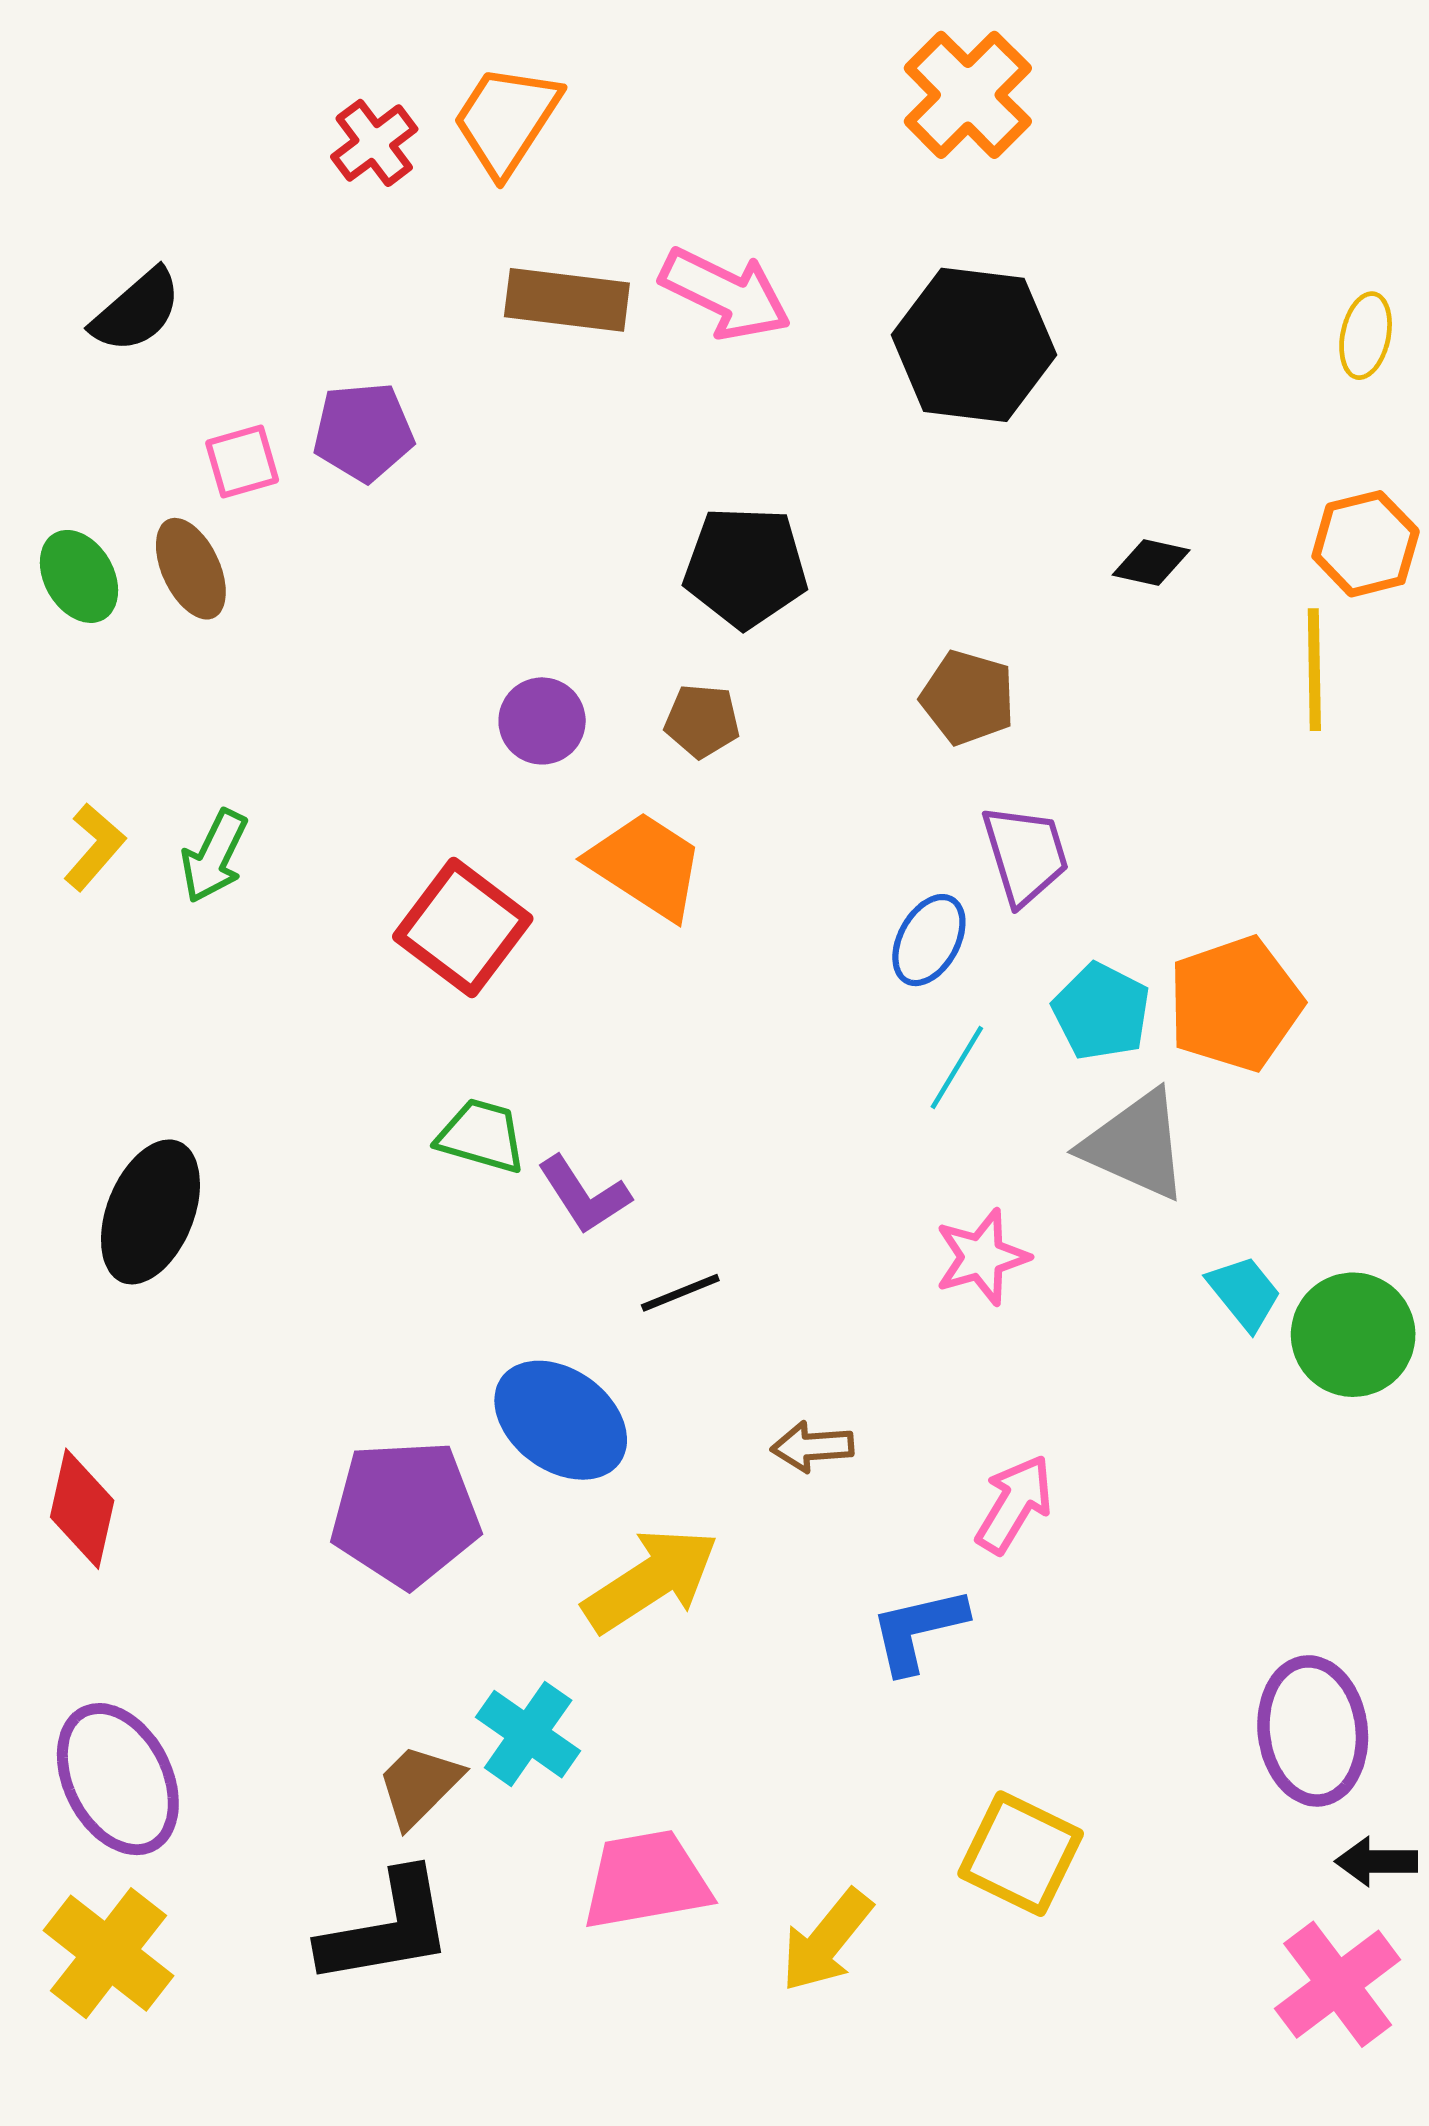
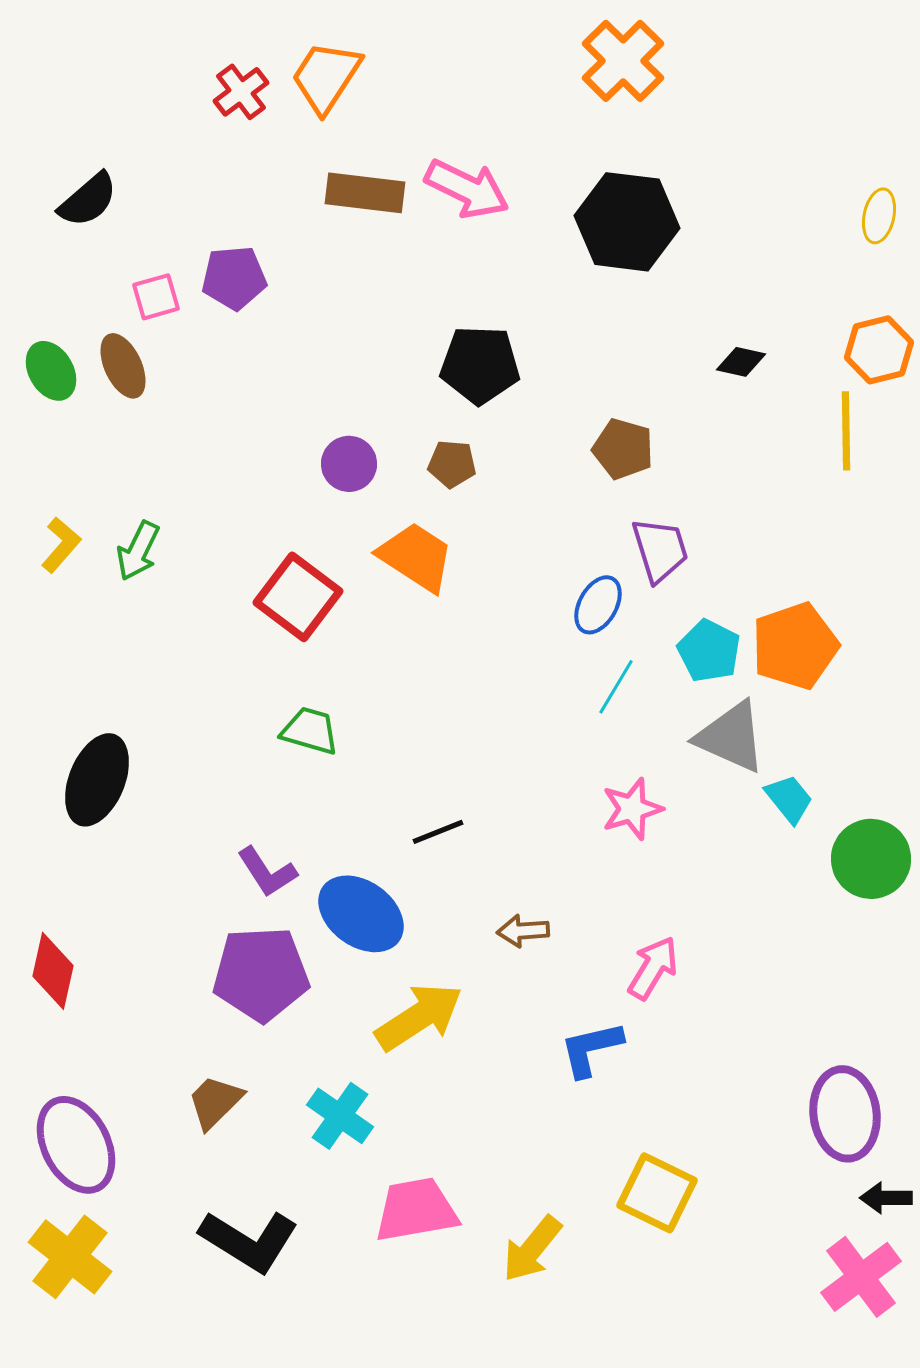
purple L-shape: (584, 1195) -> (267, 872), moved
cyan trapezoid: (1244, 1293) -> (789, 799), moved
brown trapezoid: (419, 1785) -> (215, 1102), moved
black L-shape: (387, 1928) -> (249, 1241), turned 42

